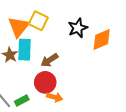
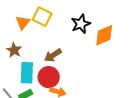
orange triangle: (19, 27) -> (23, 22), size x0.7
cyan rectangle: (25, 50) -> (27, 73), moved

